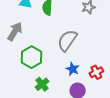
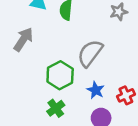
green hexagon: (32, 57) -> (60, 75), moved

